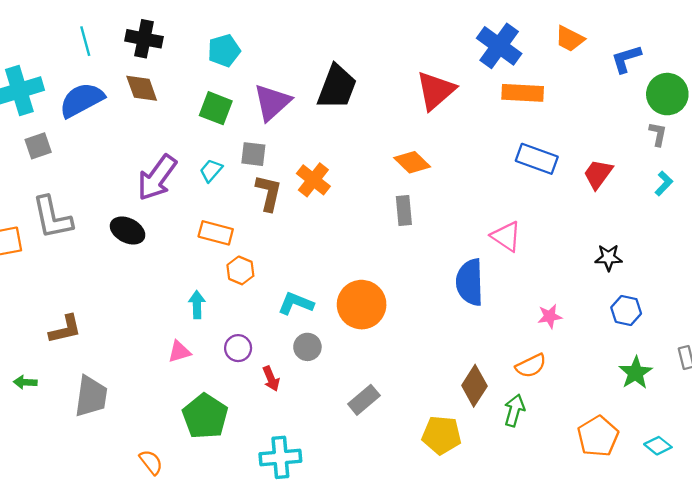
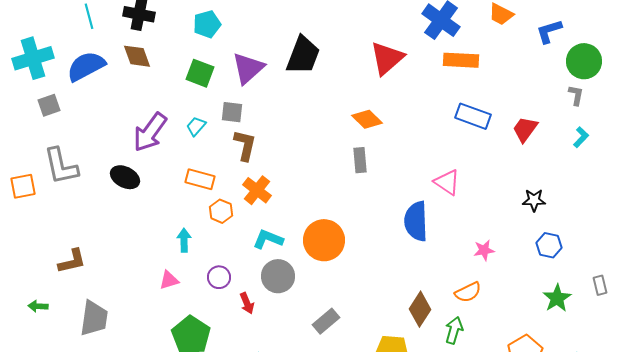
orange cross: (313, 180) -> (257, 190), moved
gray circle: (307, 347) -> (278, 276), size x1.4

